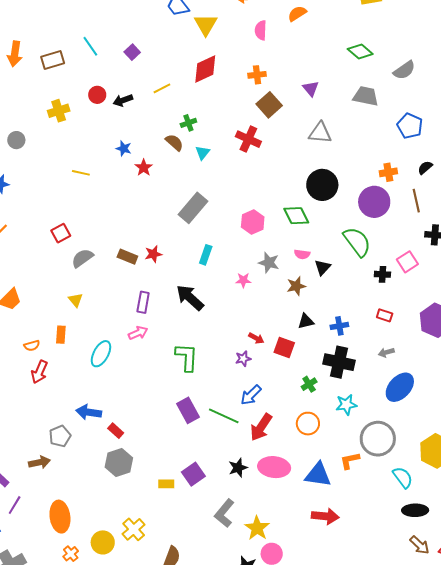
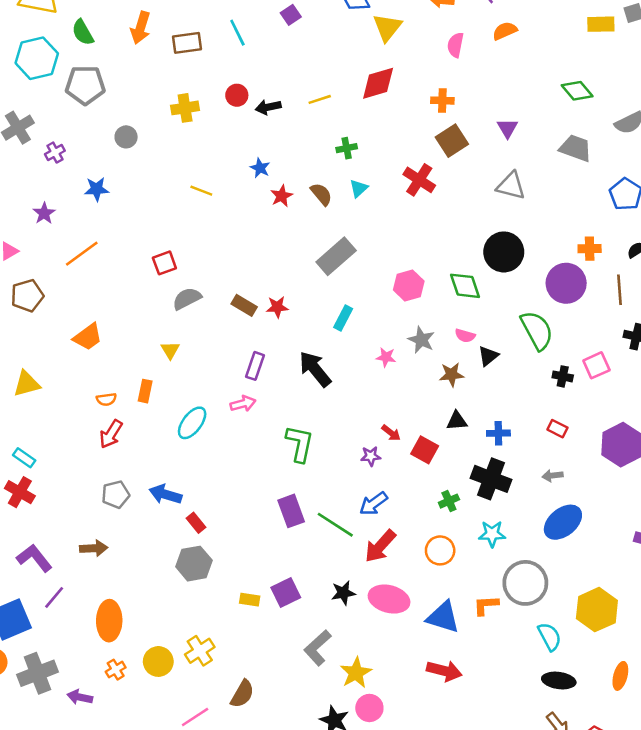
purple square: (132, 52) -> (291, 15), moved
brown semicircle: (174, 142) -> (321, 194), moved
gray pentagon: (60, 436) -> (116, 494), moved

